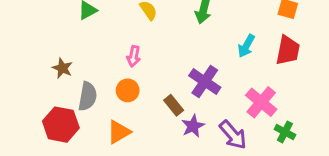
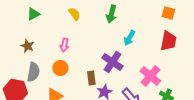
cyan arrow: (246, 46) -> (129, 38), moved
brown star: (62, 68) -> (27, 46), moved
brown rectangle: (174, 105) -> (91, 78), turned 32

